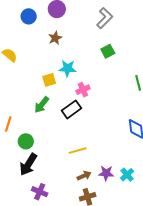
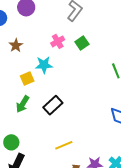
brown star: (55, 38) -> (16, 45), moved
pink cross: (83, 90) -> (58, 41), moved

